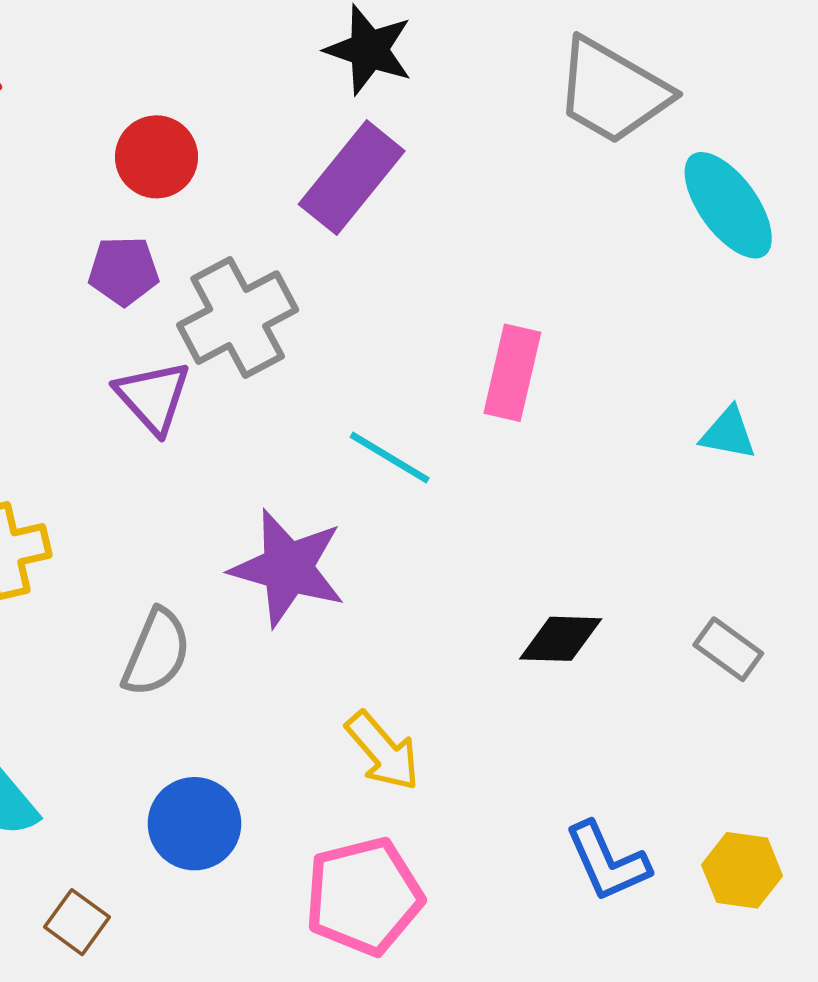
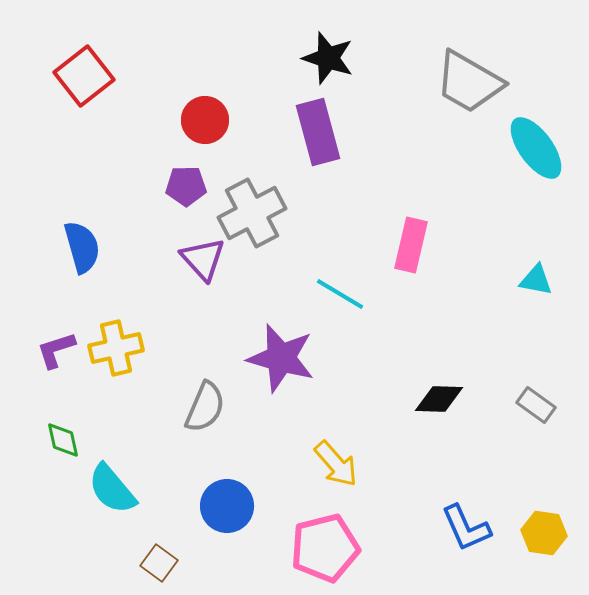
purple rectangle: (352, 178) -> (318, 132), turned -54

